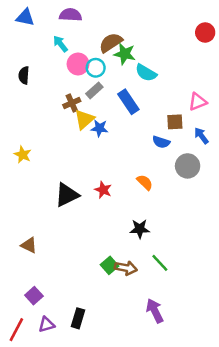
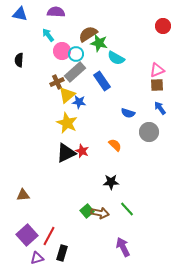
gray rectangle: (94, 90) -> (75, 72), size x1.5
pink triangle: (198, 102) -> (157, 70), moved
brown square: (175, 122) -> (157, 85), moved
yellow star: (23, 155) -> (67, 123), moved, size x1.5
black triangle: (67, 195) -> (66, 153), moved
brown triangle: (29, 245) -> (23, 195), turned -32
purple square: (34, 296) -> (27, 235), size x1.5
red line: (16, 330) -> (49, 236), moved

